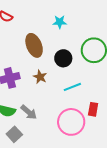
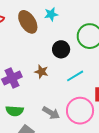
brown ellipse: (34, 45) -> (28, 22), moved
gray arrow: (29, 112) -> (51, 113), moved

